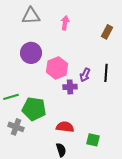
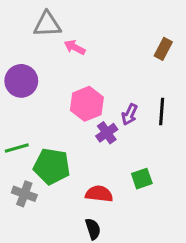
pink arrow: (65, 23) -> (75, 47), moved, turned -72
purple circle: (31, 53) -> (21, 81), moved
purple cross: (70, 87) -> (107, 133), turned -32
green square: (93, 140) -> (142, 179), moved, turned -32

